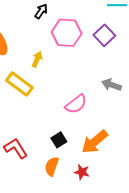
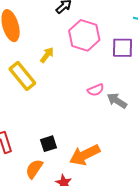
purple square: (104, 35) -> (122, 48), turned 30
pink semicircle: (76, 104) -> (96, 90), moved, size x0.7

